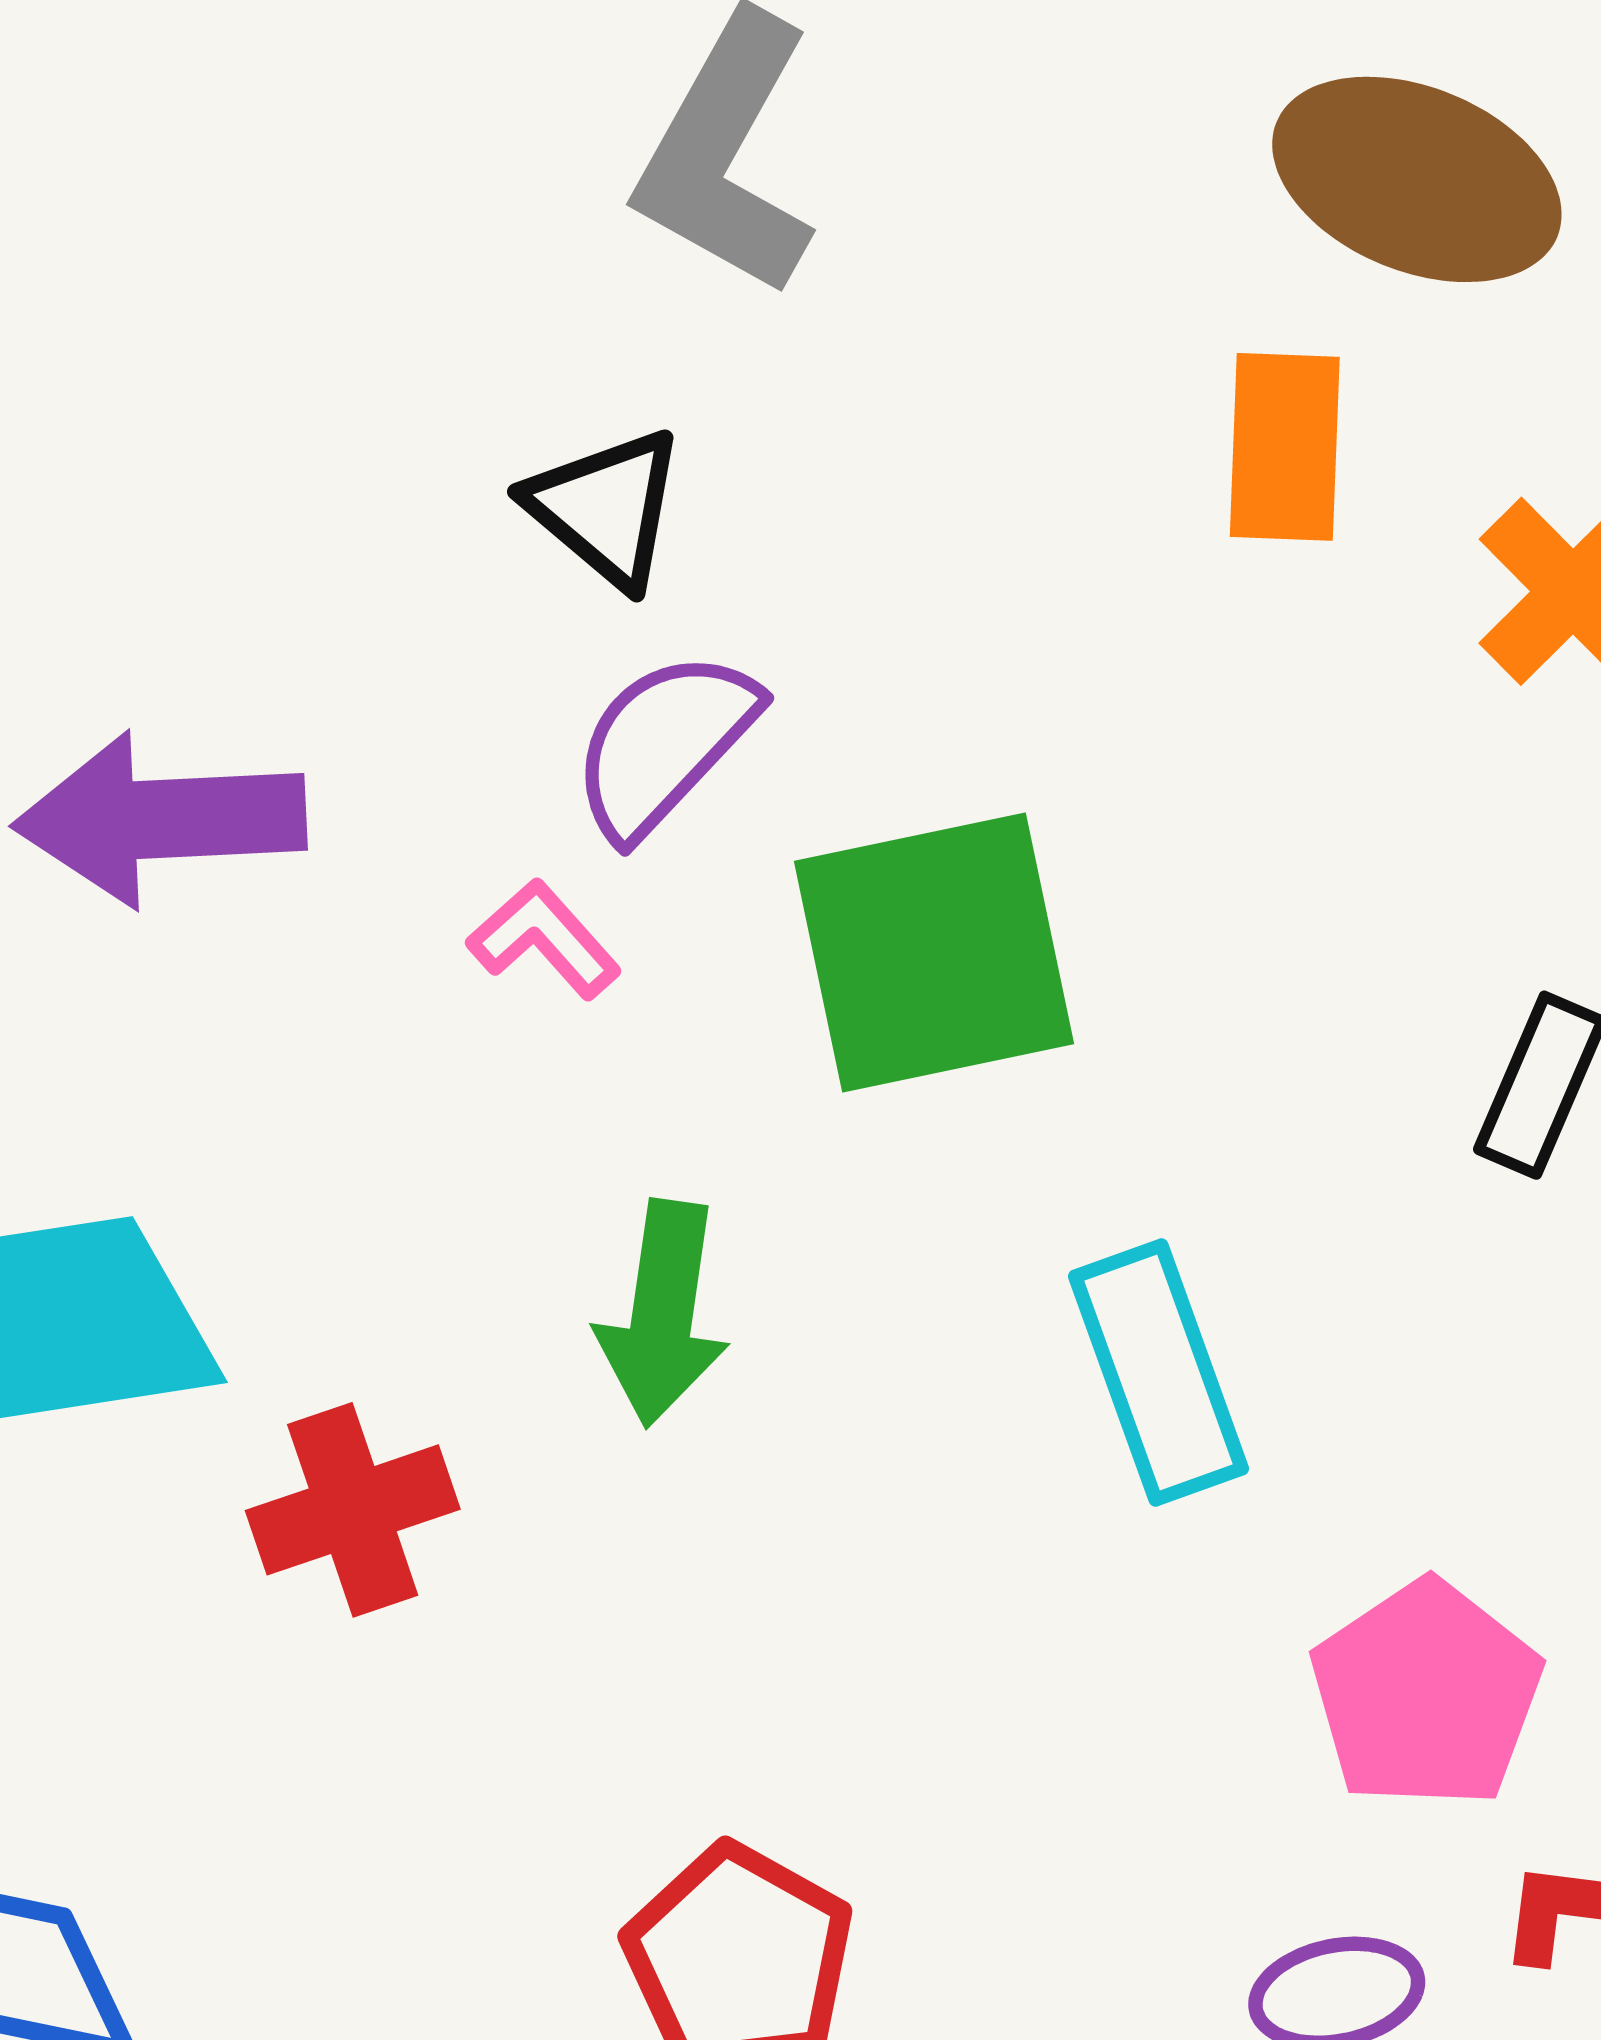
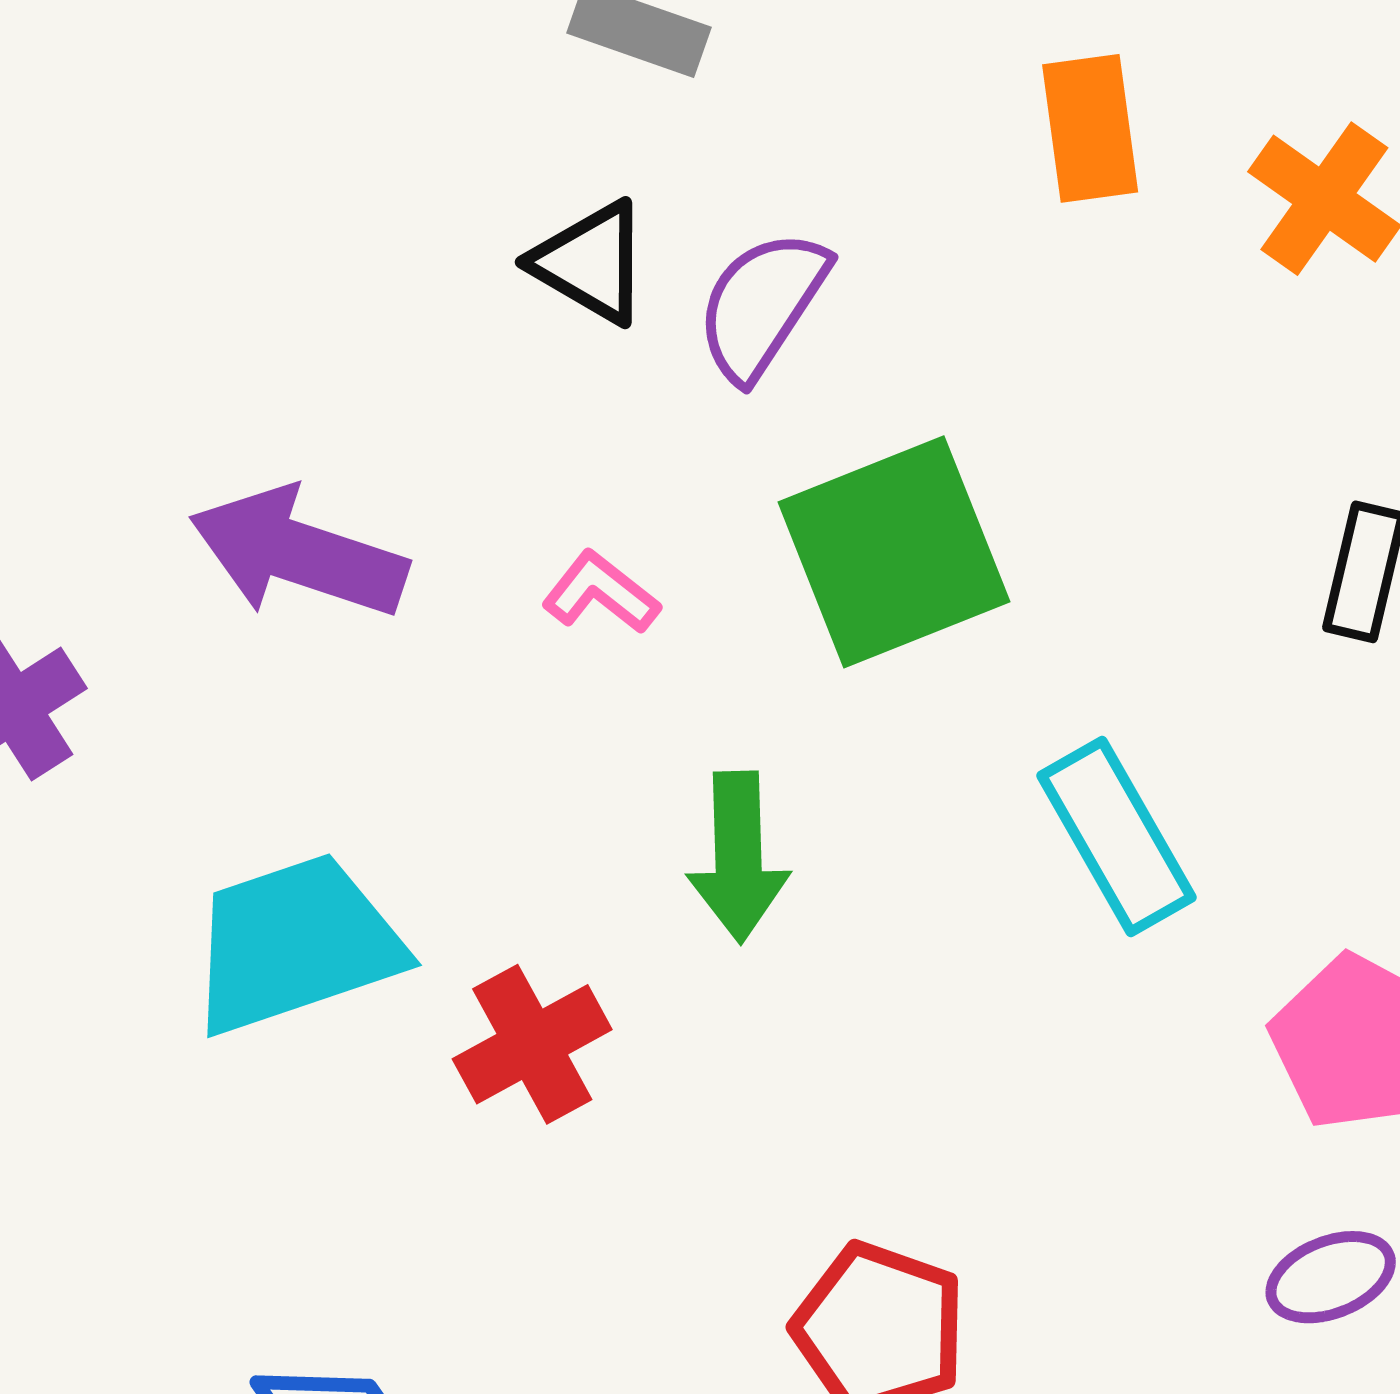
purple semicircle: (664, 744) -> (762, 305), moved
purple arrow: (160, 819) -> (298, 553), turned 31

